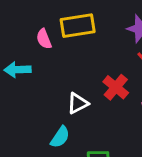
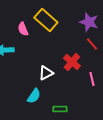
yellow rectangle: (78, 26) -> (46, 20), turned 50

